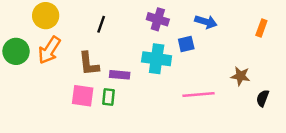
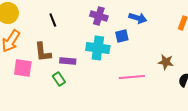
black line: (101, 24) -> (53, 20), turned -40
pink square: (83, 96) -> (23, 68), moved
green rectangle: (109, 97) -> (59, 79), turned -40

